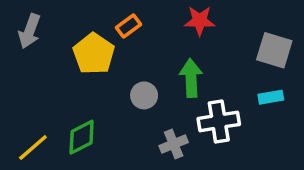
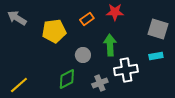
orange rectangle: (128, 26) -> (87, 19), moved
gray arrow: (30, 31) -> (17, 18), turned 102
yellow pentagon: (94, 54) -> (54, 31), turned 30
green diamond: (82, 137) -> (67, 79), moved

